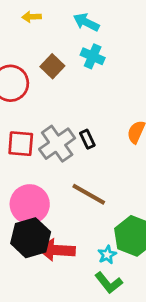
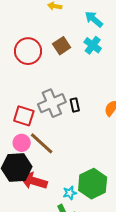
red square: (21, 144) -> (24, 116), moved
brown line: (89, 194) -> (42, 143), moved
pink circle: (30, 204) -> (22, 143), size x0.6

